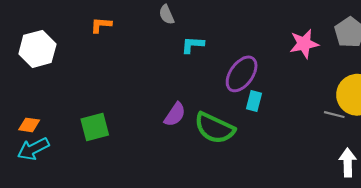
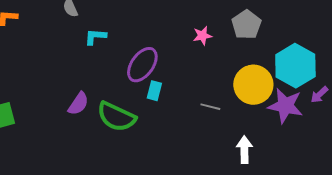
pink star: (304, 44) -> (202, 36), size x0.7
gray line: (334, 115) -> (210, 107), moved

